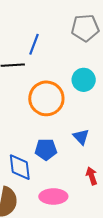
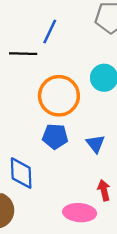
blue pentagon: (46, 149) -> (55, 136), moved
pink ellipse: (53, 196) -> (80, 213), moved

